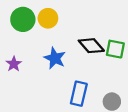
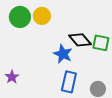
blue star: (55, 58) -> (63, 54), moved
purple star: (14, 64) -> (12, 77), moved

